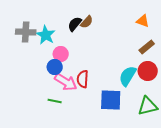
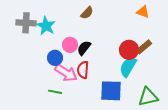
black semicircle: (75, 24) -> (84, 48), moved
brown rectangle: (147, 47) -> (144, 47), moved
pink circle: (61, 54) -> (70, 45), moved
red circle: (148, 71) -> (129, 50), moved

